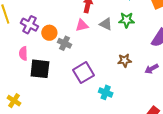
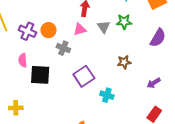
gray triangle: (106, 24) -> (104, 27), turned 32
orange circle: (49, 33) -> (48, 30), moved
purple arrow: (152, 69) -> (154, 83), moved
yellow cross: (14, 101) -> (16, 108), turned -32

